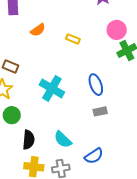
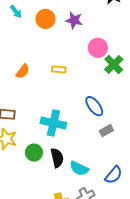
green circle: (12, 115) -> (34, 153), moved
black semicircle: (28, 140) -> (57, 158), moved

